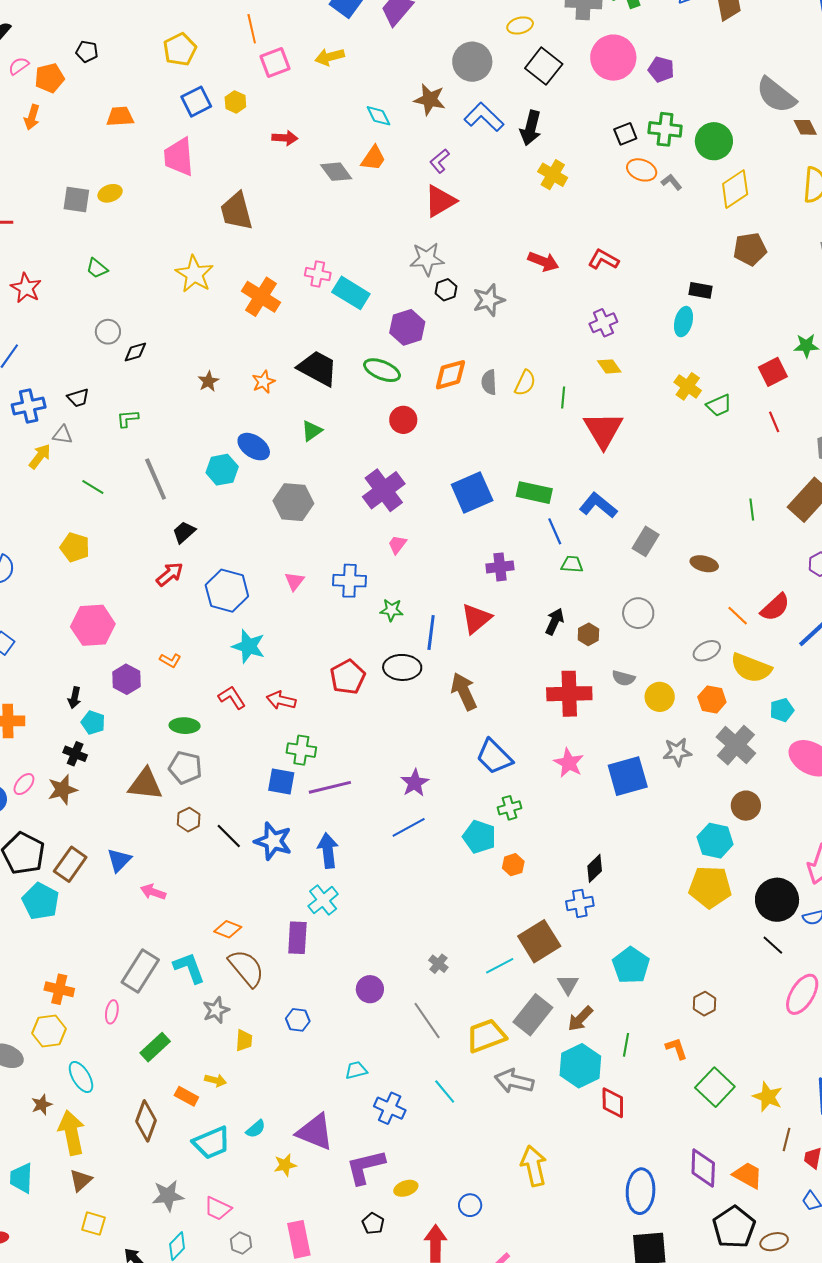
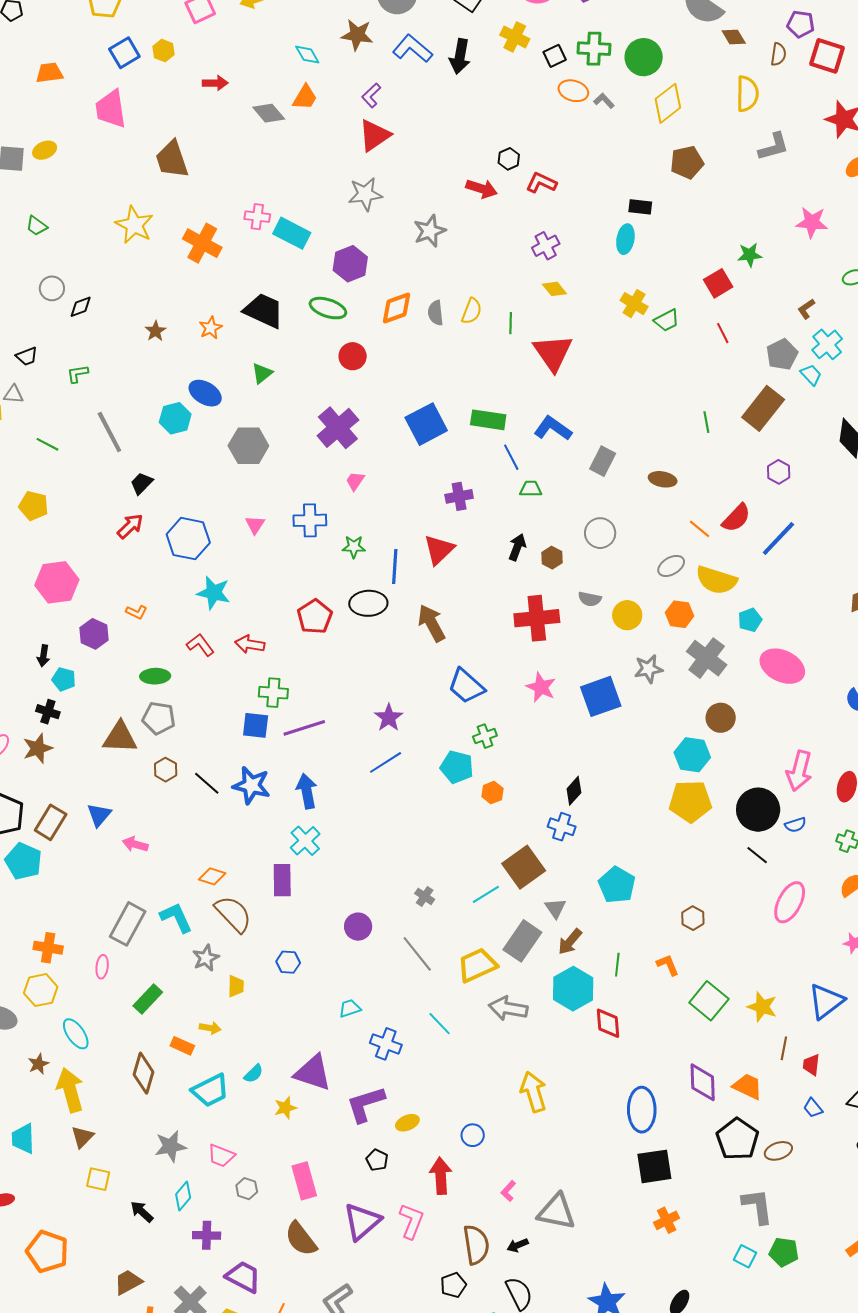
yellow cross: (553, 175) -> (515, 37), moved
black hexagon: (446, 290) -> (509, 159), moved
blue cross: (580, 903) -> (562, 827), turned 32

